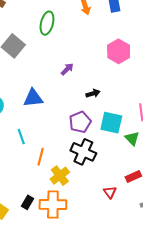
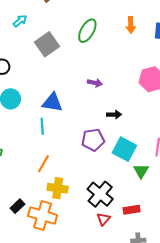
purple arrow: (67, 69) -> (95, 83), turned 40
cyan line: (21, 137) -> (42, 126), moved
black cross: (83, 152) -> (100, 194), moved
yellow cross: (60, 176) -> (58, 188), turned 30

